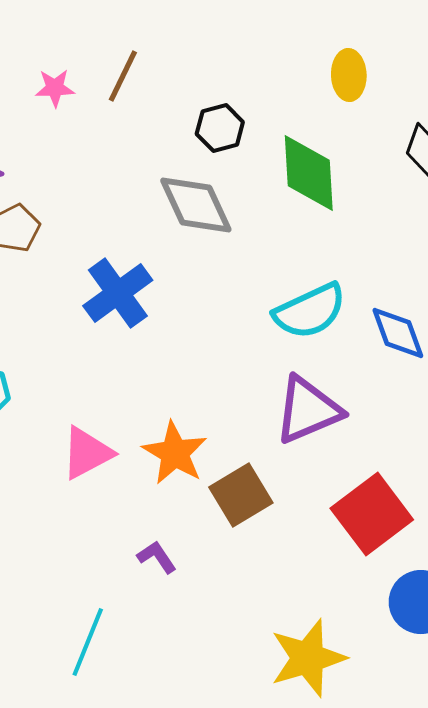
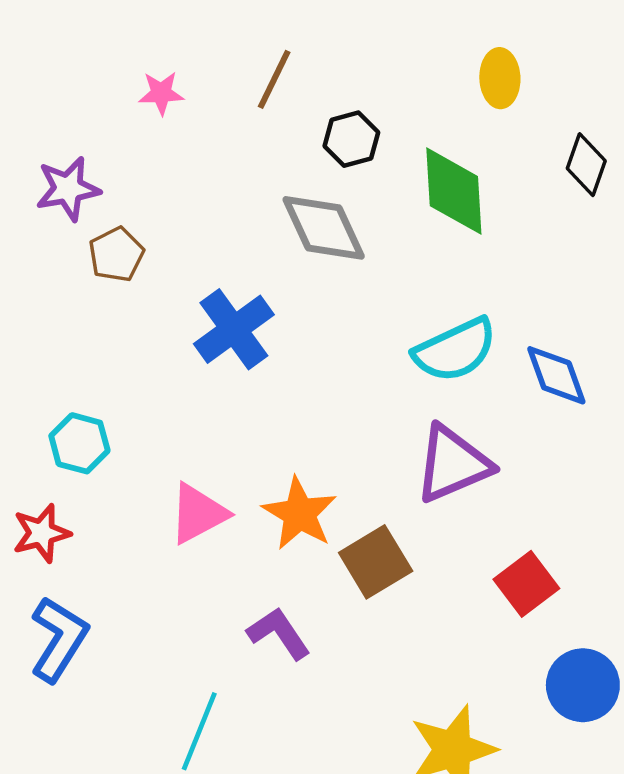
brown line: (123, 76) -> (274, 79), moved
red square: (372, 514) -> (526, 584), size x0.7
purple L-shape: (157, 557) -> (279, 633), size x1.4

